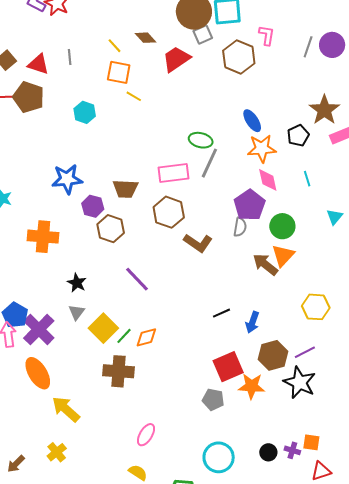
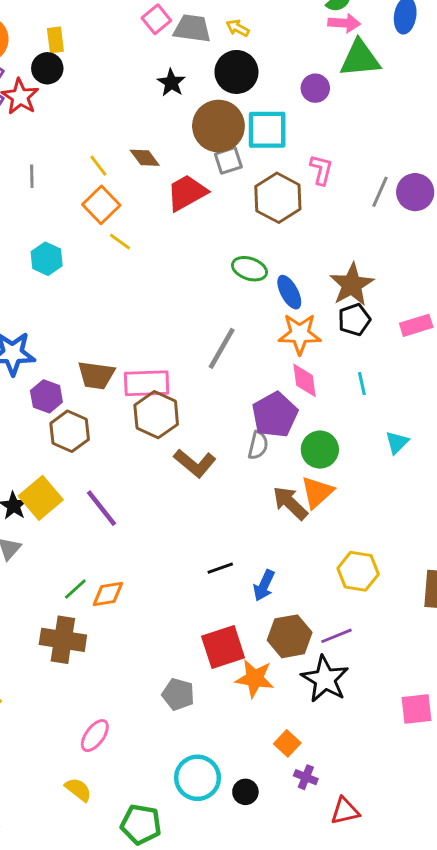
orange square: (119, 72) -> (101, 205), turned 30
brown star: (324, 110) -> (352, 285), moved
green ellipse: (201, 140) -> (249, 269), moved
pink rectangle: (173, 173) -> (147, 383), moved
yellow square: (103, 328) -> (41, 498), moved
gray pentagon: (213, 399) -> (178, 694), moved
orange square: (311, 442) -> (287, 743), moved, turned 30
black circle: (268, 452) -> (245, 792), moved

